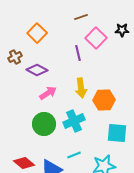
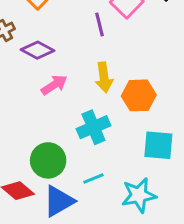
green circle: (44, 124) -> (48, 160), moved

